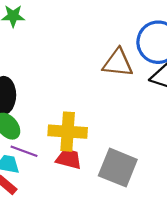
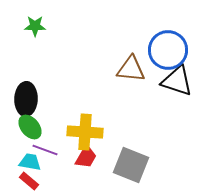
red trapezoid: (69, 159) -> (86, 157), turned 105

